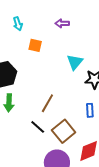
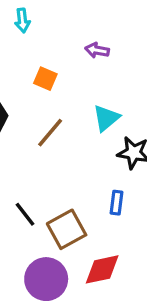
cyan arrow: (18, 24) -> (22, 20), moved
brown line: (47, 103) -> (50, 133), moved

